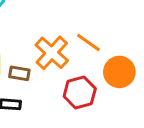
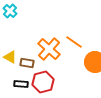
red hexagon: (80, 93) -> (43, 82), moved

